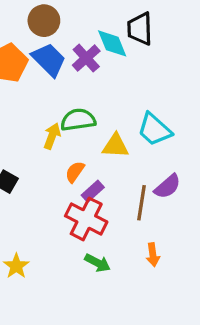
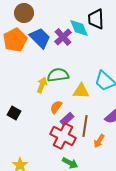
brown circle: (44, 21) -> (24, 13), moved
brown line: (141, 203) -> (85, 126), moved
orange arrow: (153, 255) -> (99, 141), moved, turned 40

